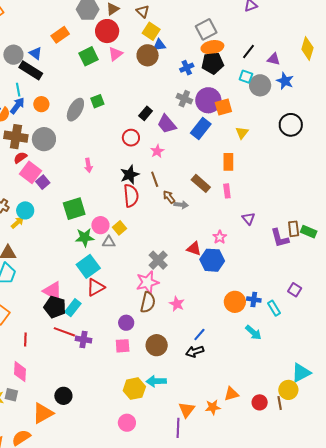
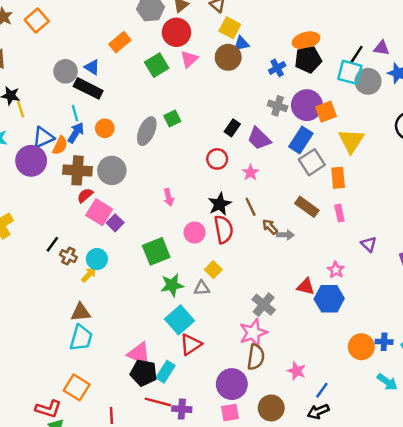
gray square: (206, 29) -> (312, 162), moved
black line: (248, 52) -> (357, 54), moved
cyan square: (246, 77) -> (350, 72), size x1.5
yellow triangle: (242, 133) -> (351, 141), size x1.6
pink circle: (100, 225) -> (195, 233), moved
pink star: (177, 304) -> (297, 371), moved
purple circle: (126, 323) -> (232, 384), size x1.6

